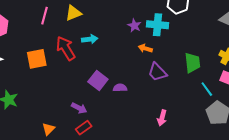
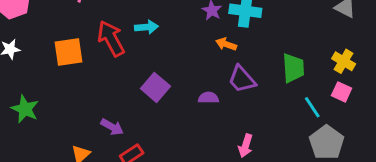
purple semicircle: (120, 88) -> (208, 98), moved
purple arrow: (79, 108) -> (112, 127), moved

